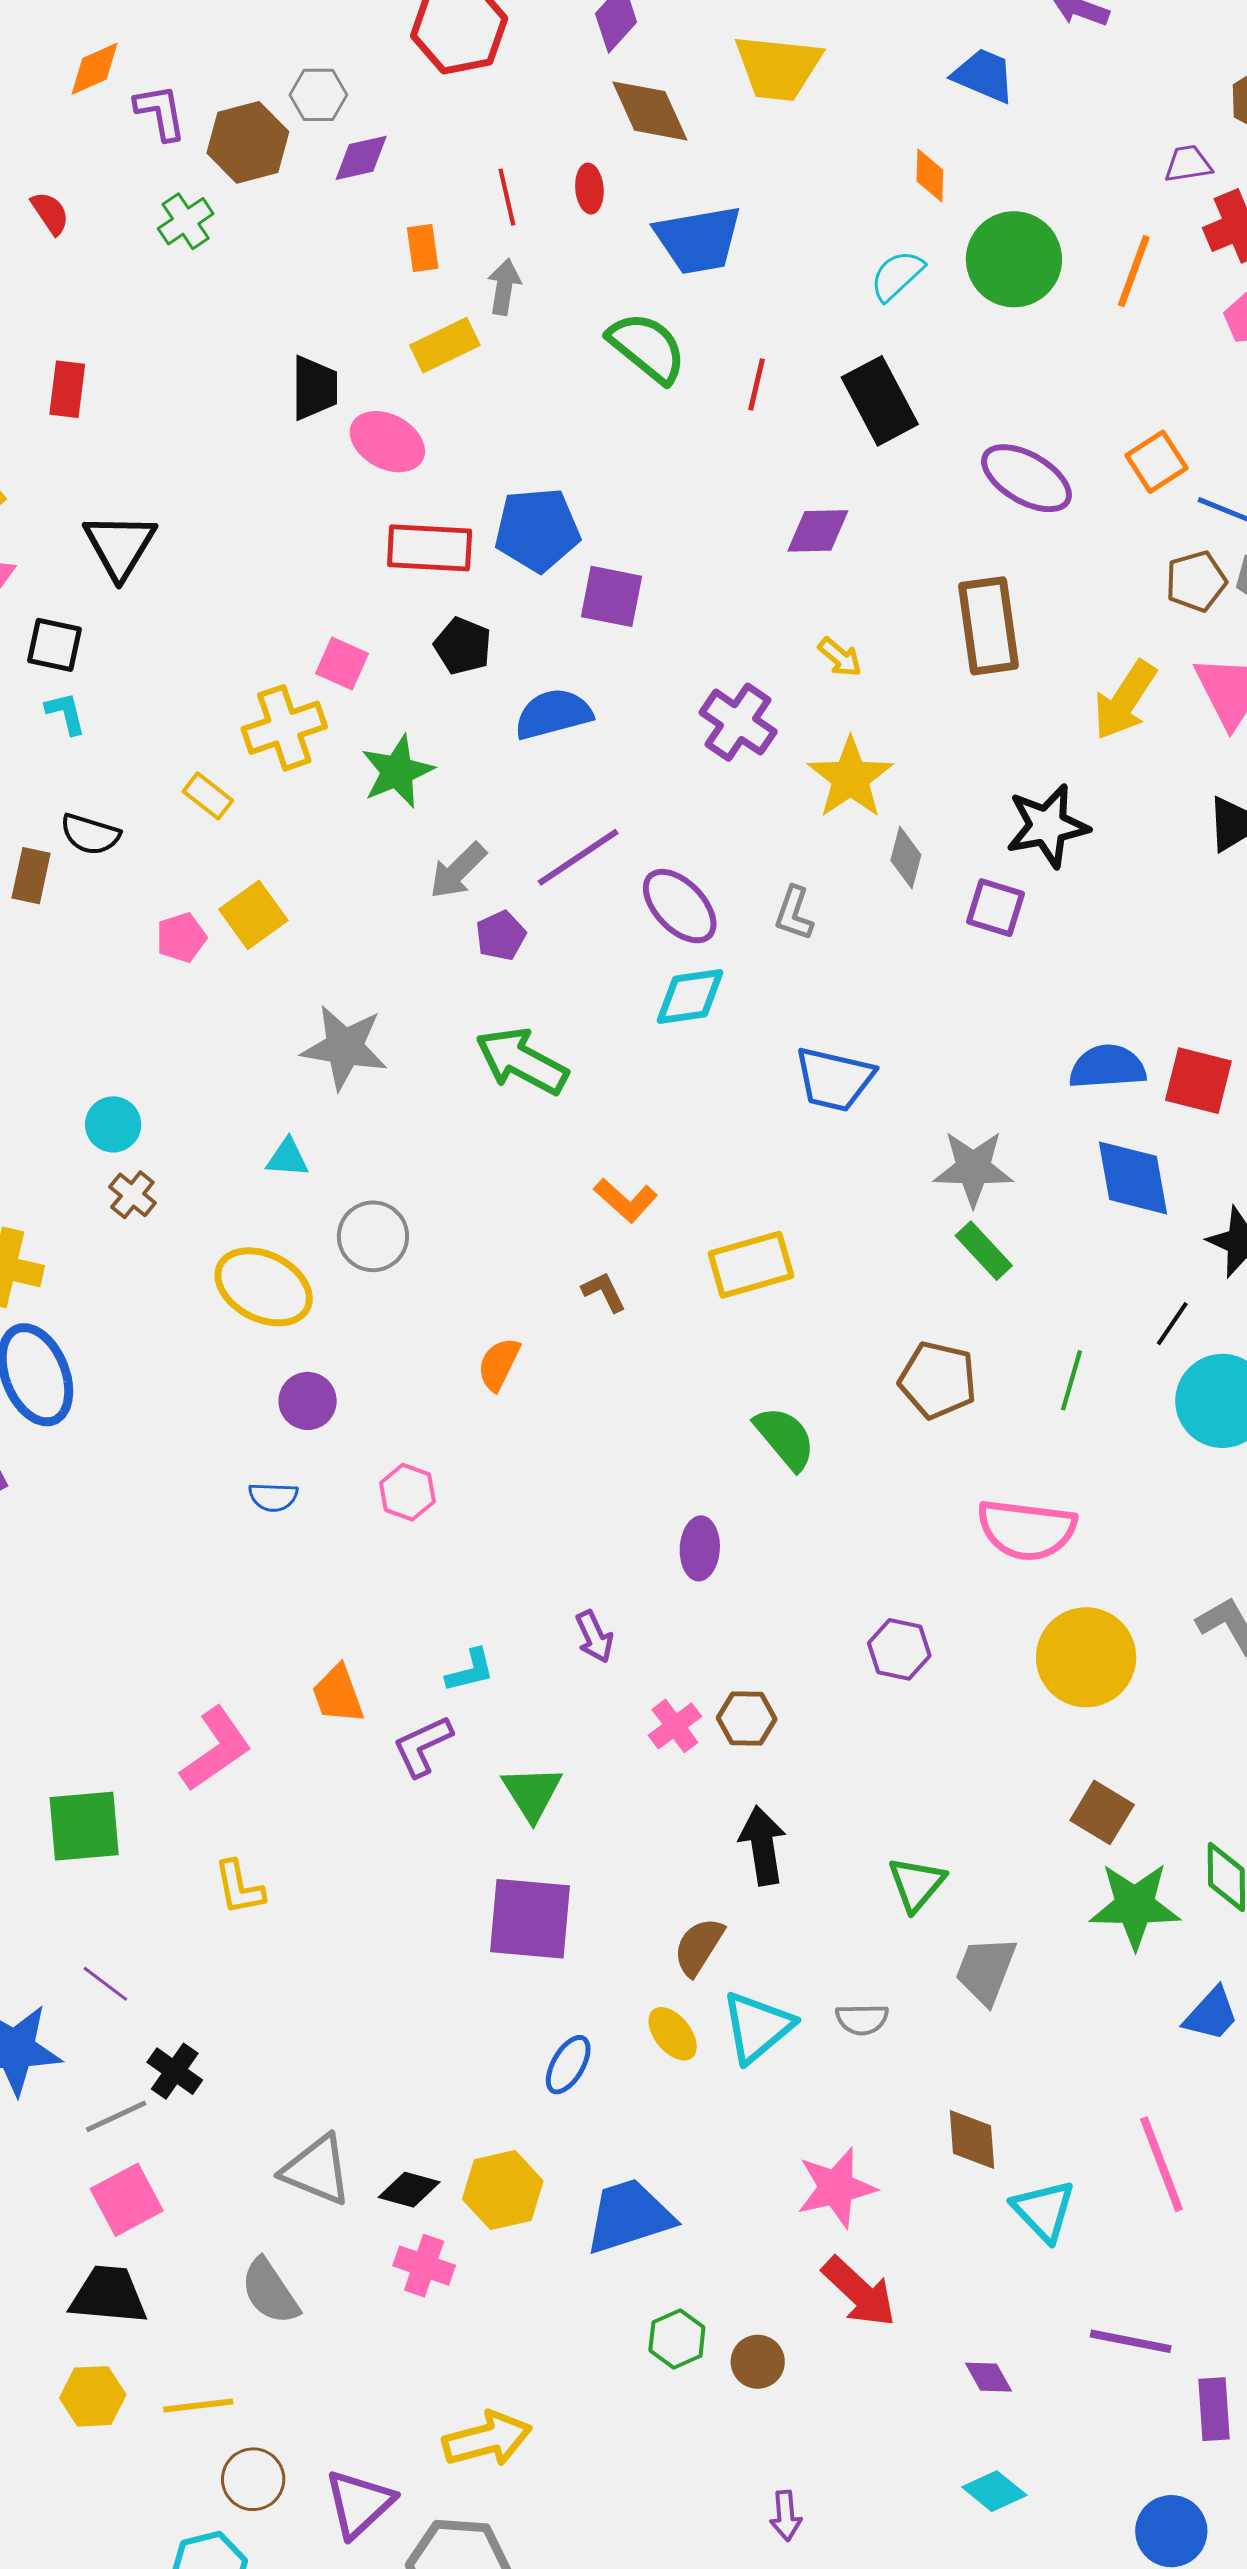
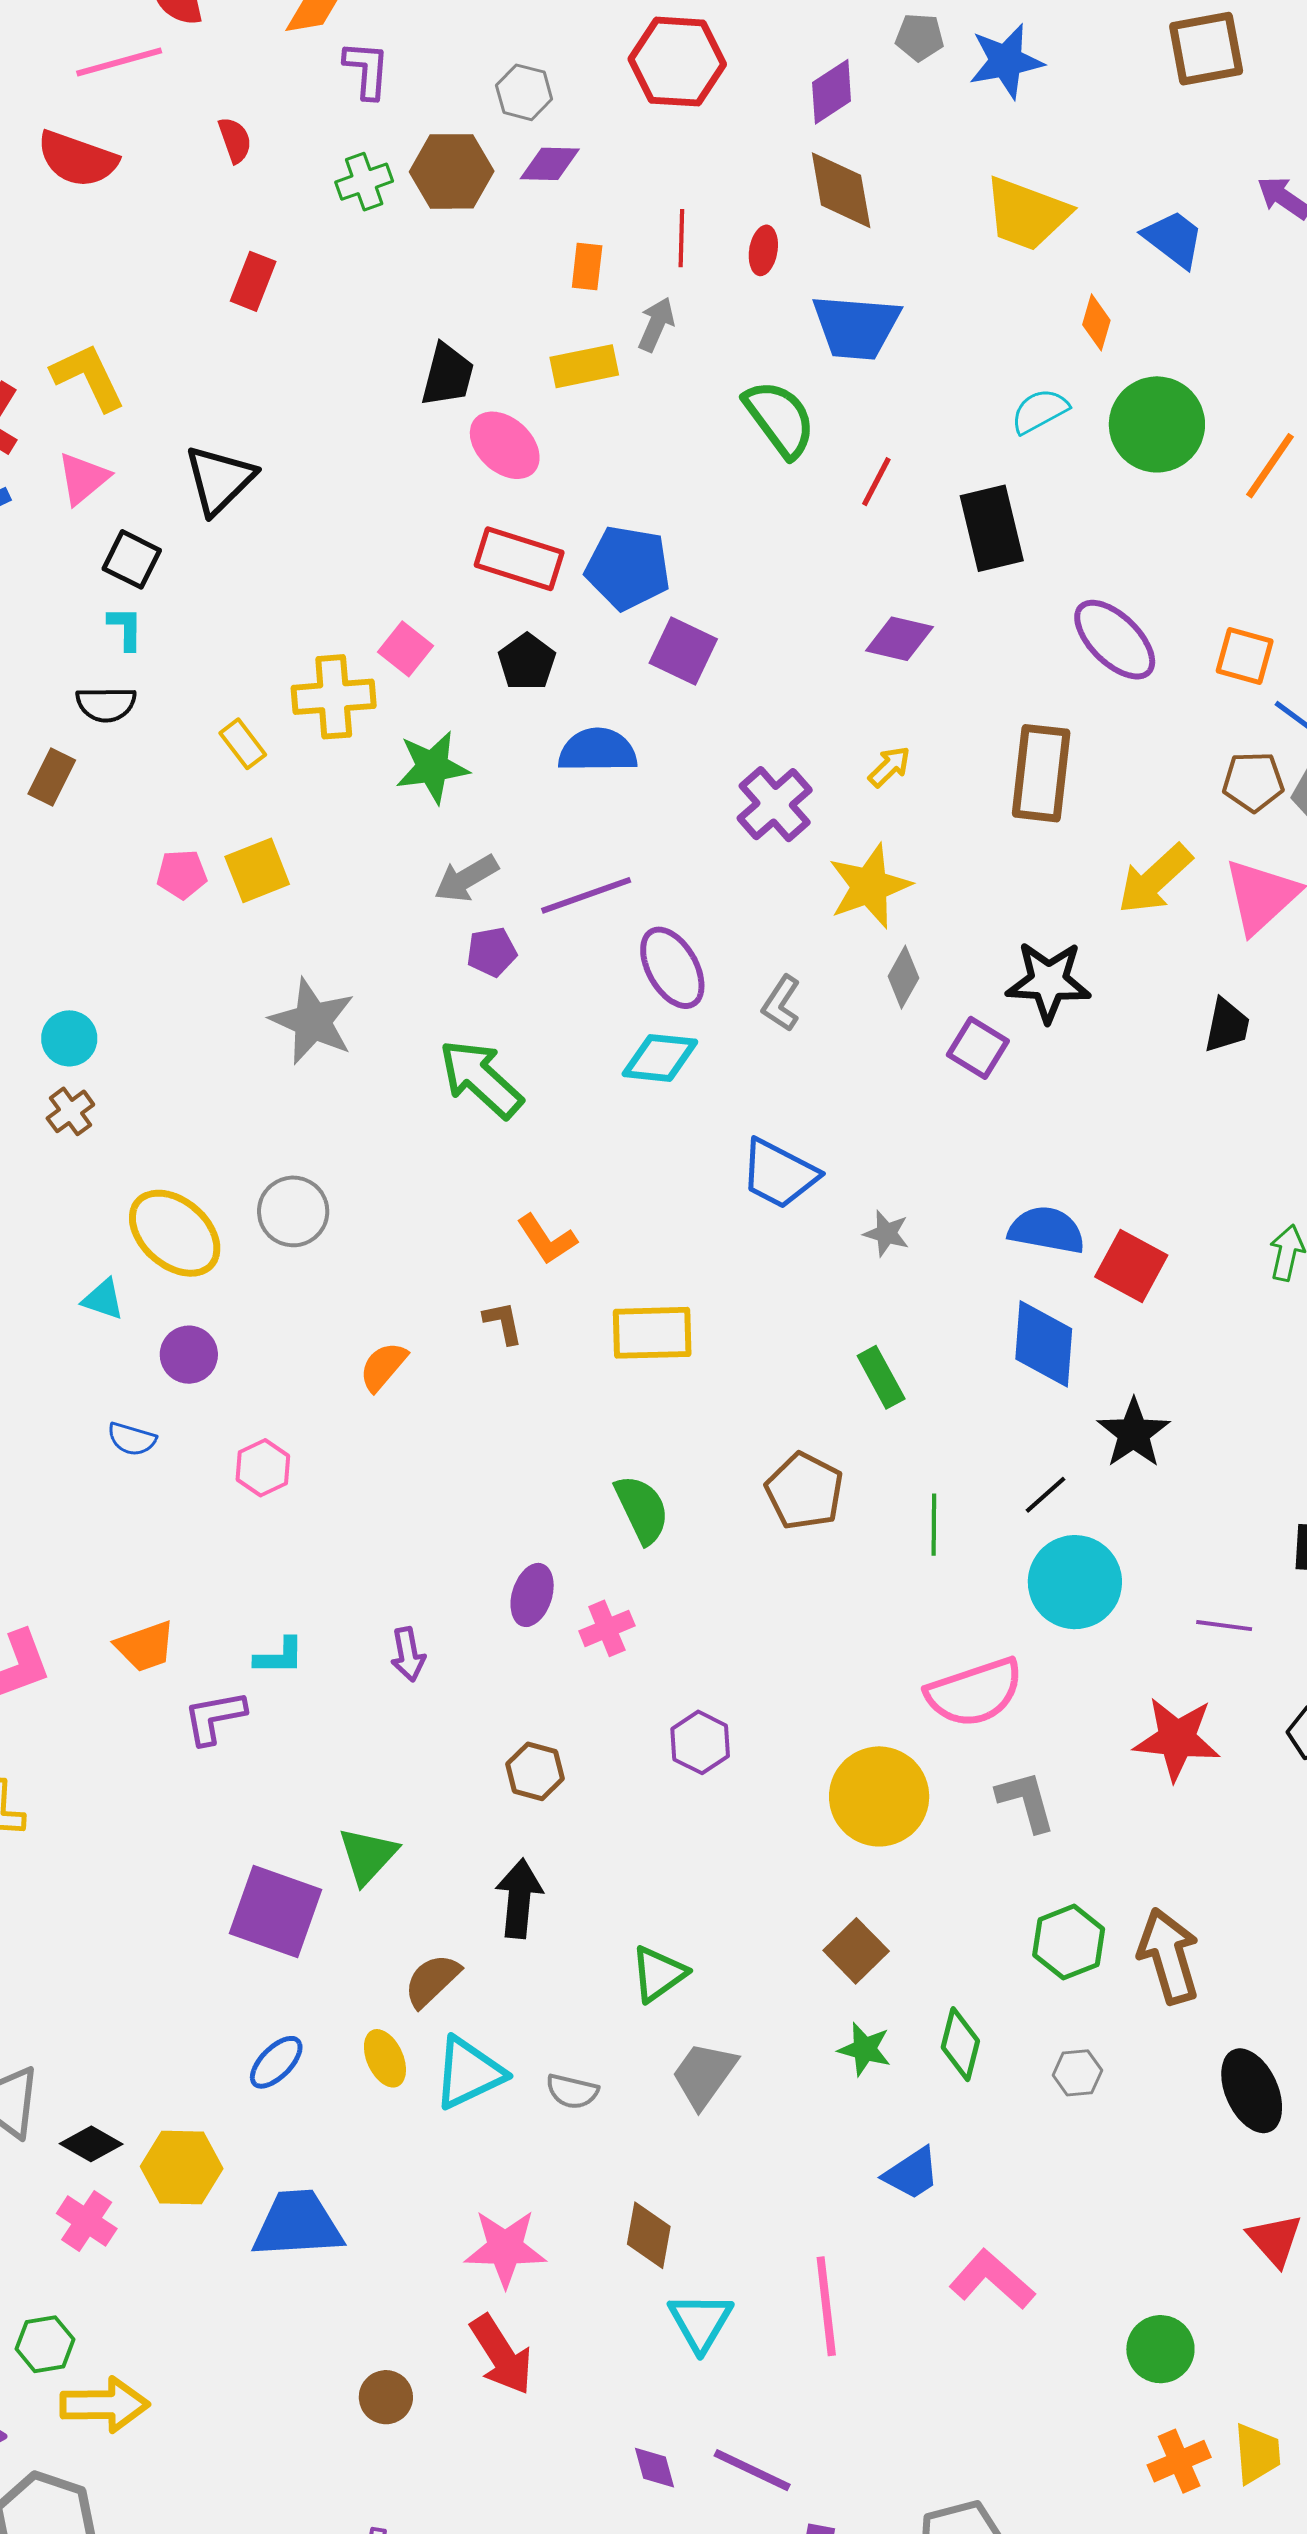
yellow trapezoid: (778, 68) -> (1027, 214), moved
brown hexagon: (248, 142) -> (452, 171), moved
red rectangle: (67, 389) -> (253, 281), moved
orange square: (1157, 462) -> (1245, 656), turned 34
yellow arrow: (840, 657) -> (889, 767), turned -99
black semicircle: (90, 834) -> (106, 704), moved, turned -32
cyan triangle: (287, 1158) -> (103, 1299), moved
gray star: (973, 1168) -> (886, 1233), moved, size x0.6
green line: (1071, 1380) -> (934, 1525), turned -30
pink semicircle: (1027, 1530) -> (975, 1692), moved, turned -40
orange trapezoid: (338, 1694) -> (145, 1646), turned -104
pink cross: (675, 1726) -> (607, 1628), moved
green triangle: (532, 1793) -> (368, 1856), moved
green star: (1135, 1906) -> (865, 2049), size x0.6
green hexagon: (677, 2339) -> (45, 2344), moved
purple diamond: (989, 2377) -> (654, 2468), moved

